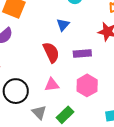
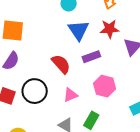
blue triangle: (63, 25) -> (78, 30), moved, size x1.6
black circle: (16, 91) -> (35, 91), moved

